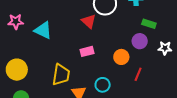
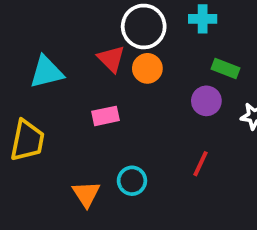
cyan triangle: (43, 30) -> (46, 72), moved, turned -42
orange circle: (121, 57) -> (147, 68), moved
yellow trapezoid: (61, 75) -> (27, 141), moved

